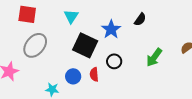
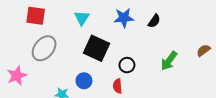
blue star: (111, 29) -> (124, 18), moved, turned 30
red semicircle: (94, 74) -> (117, 86), moved

